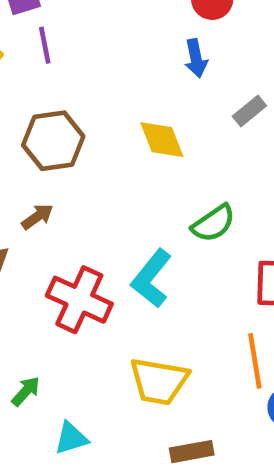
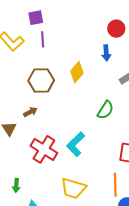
yellow diamond: (162, 140) -> (77, 72), moved, turned 55
green semicircle: (213, 223) -> (105, 110), moved, turned -30
green arrow: (26, 391) -> (16, 186), turned 136

